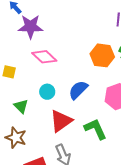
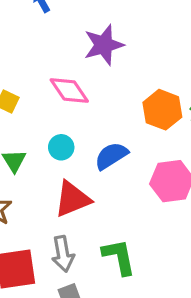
purple star: (30, 27) -> (104, 45), moved, turned -30
green L-shape: (95, 129) -> (119, 257), moved

